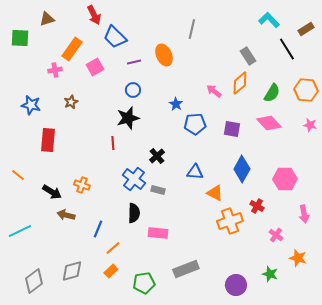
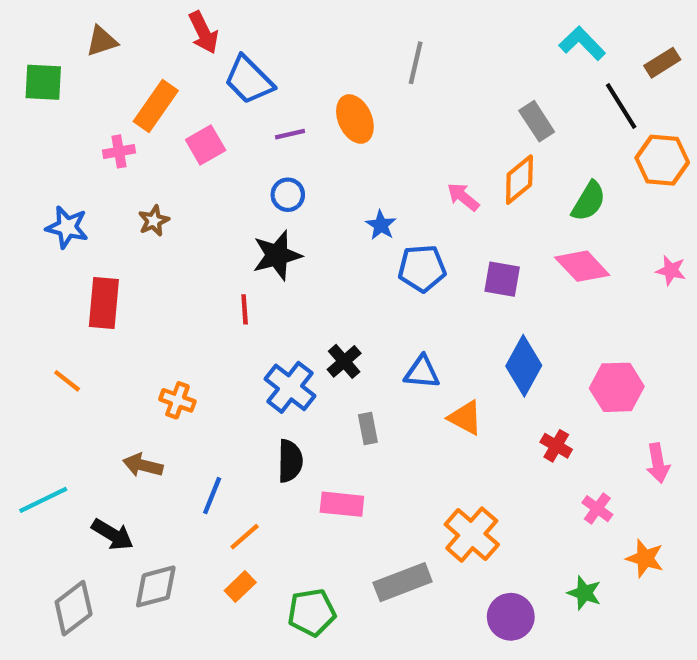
orange hexagon: (306, 90) -> (662, 160), moved
black cross: (157, 156) -> (344, 361), moved
orange line: (18, 175) -> (67, 381), moved
gray rectangle: (158, 190) -> (368, 428), moved, turned 64
black arrow: (52, 192) -> (113, 535), moved
orange cross: (230, 221) -> (472, 535), moved, turned -30

